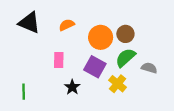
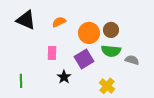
green semicircle: (125, 58) -> (111, 51), turned -132
purple square: (95, 67) -> (84, 59), turned 30
yellow cross: (118, 84) -> (107, 86), moved

